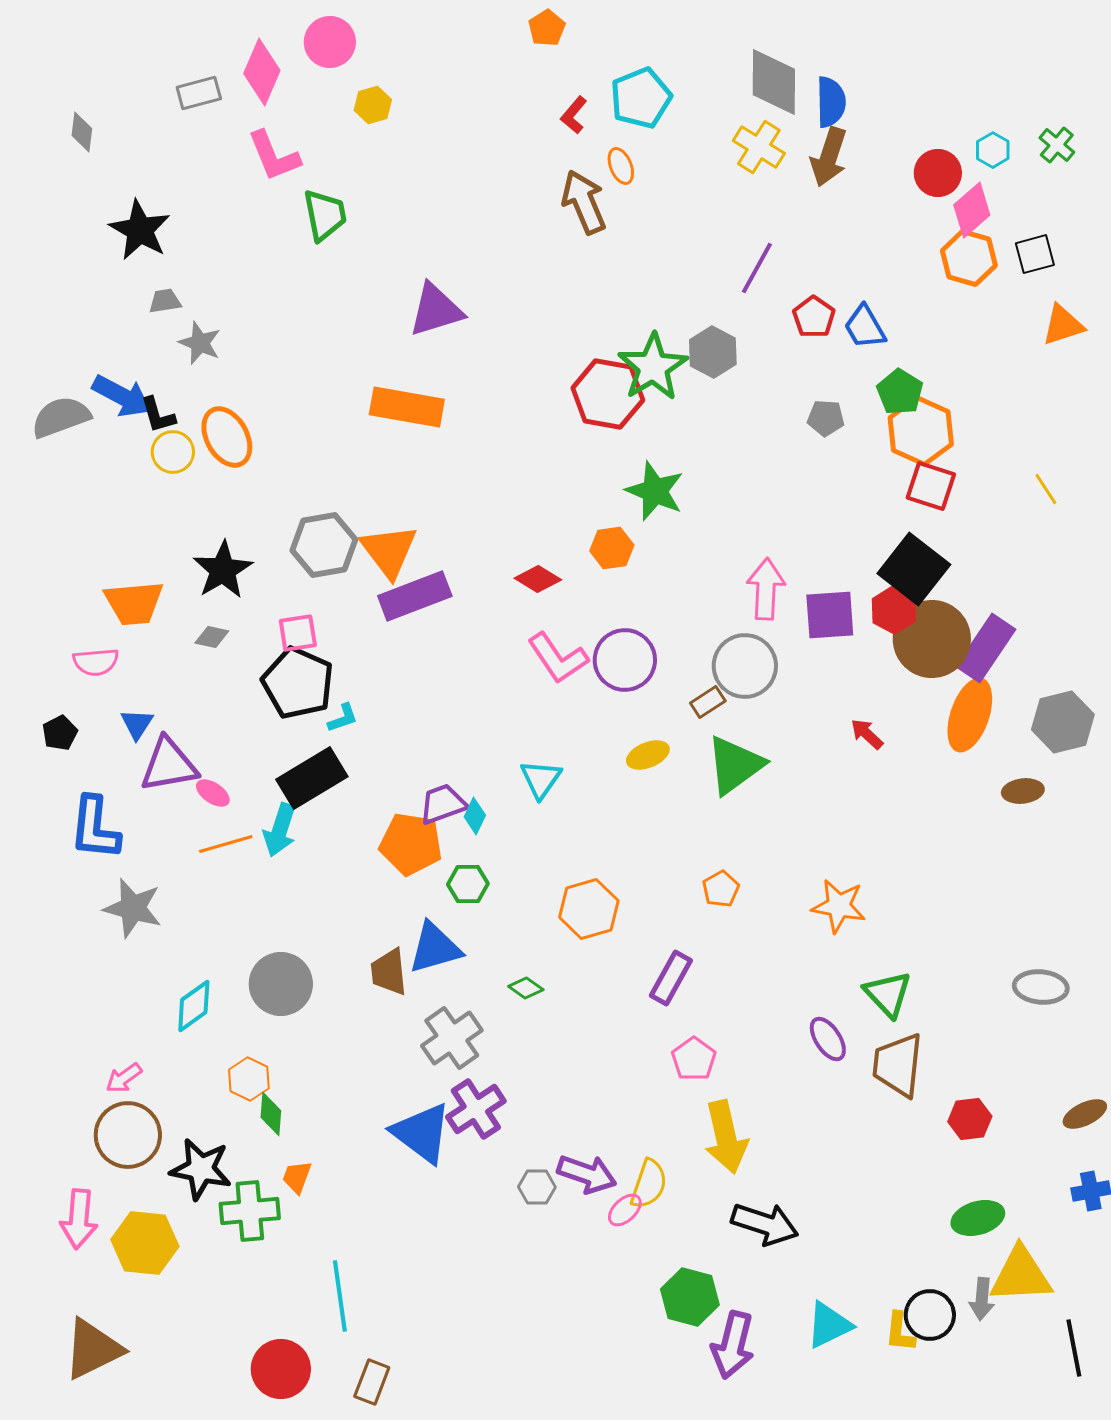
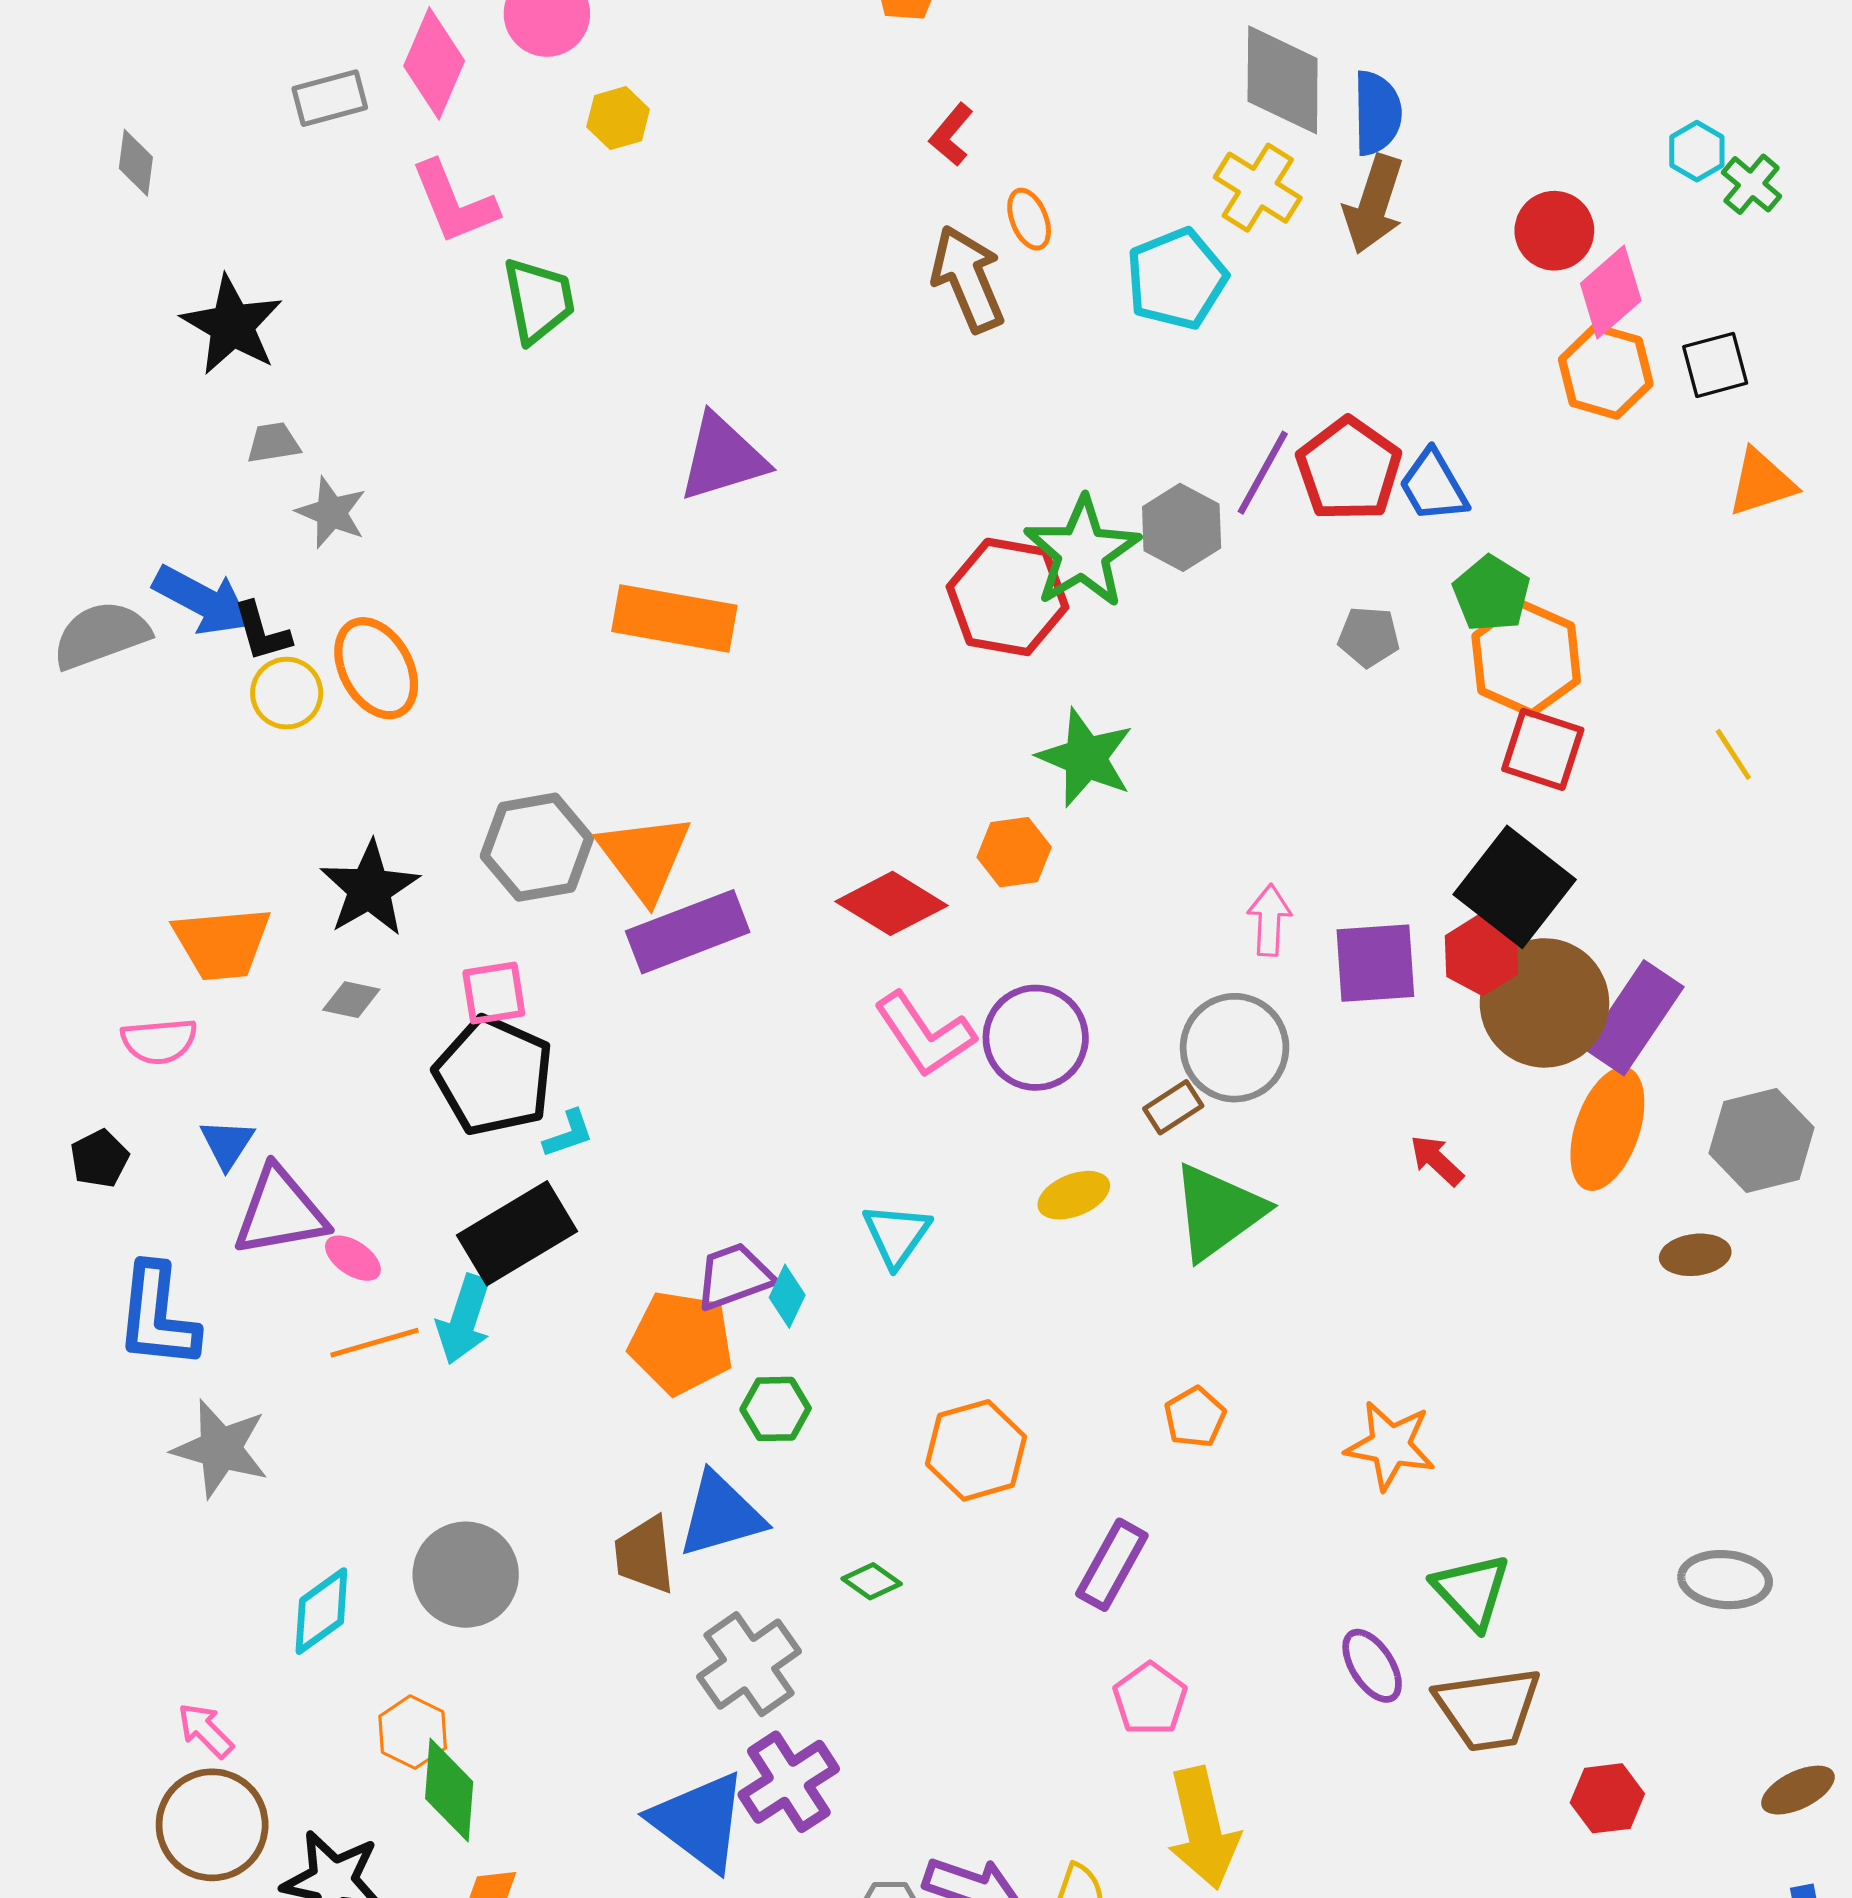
cyan pentagon: (641, 98) -> (1177, 279), moved
cyan hexagon: (993, 150) -> (1697, 151), moved
purple line: (757, 268) -> (1263, 473), moved
red pentagon: (814, 317) -> (1349, 469), size x1.5
red diamond: (538, 579) -> (892, 903), size x1.4
pink arrow: (766, 589) -> (1269, 920), size x0.7
brown trapezoid: (898, 1065) -> (1488, 1709), turned -104
pink arrow: (124, 1078) -> (205, 1730), turned 81
green diamond: (271, 1114) -> (449, 1790), size x1.4

